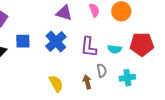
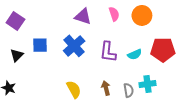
cyan semicircle: (115, 49) -> (135, 54), turned -32
gray semicircle: (102, 71) -> (129, 90), moved

